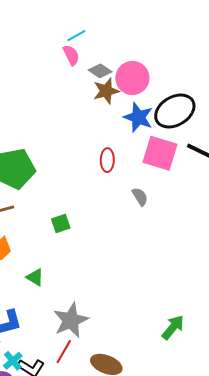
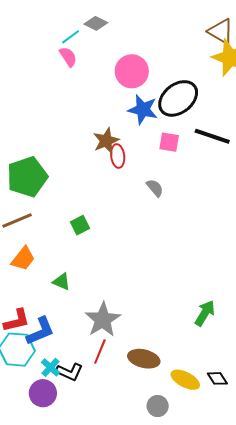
gray diamond: (100, 71) -> (96, 23), moved
brown star: (106, 91) -> (106, 141), moved
pink square: (160, 153) -> (169, 142), size x0.6

